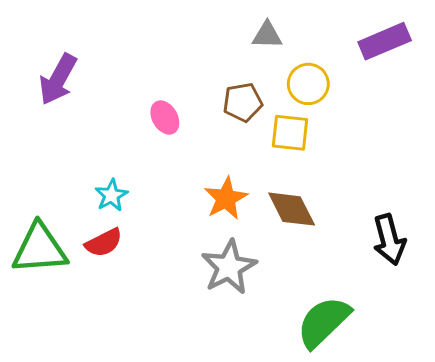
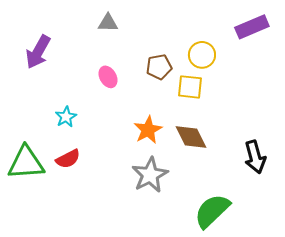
gray triangle: (267, 35) -> (108, 23), moved
cyan star: (111, 195) -> (66, 117), moved

